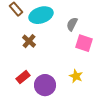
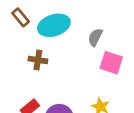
brown cross: (29, 41) -> (38, 60), turned -32

